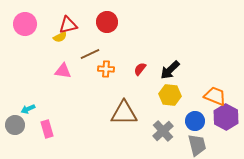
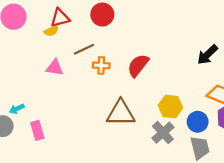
red semicircle: (140, 69) -> (138, 65), size x1.6
black arrow: (170, 70) -> (207, 55), moved
yellow hexagon: (170, 95) -> (171, 107), moved

